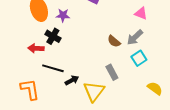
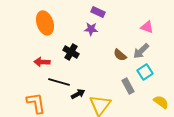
purple star: (63, 15) -> (91, 29), moved
black cross: (53, 36) -> (71, 52), moved
gray rectangle: (112, 72) -> (128, 86), moved

